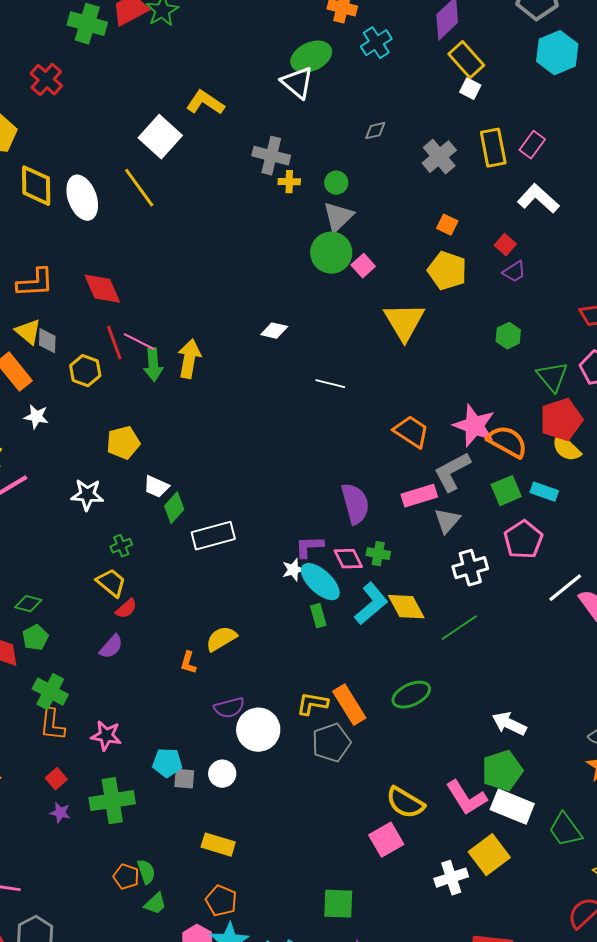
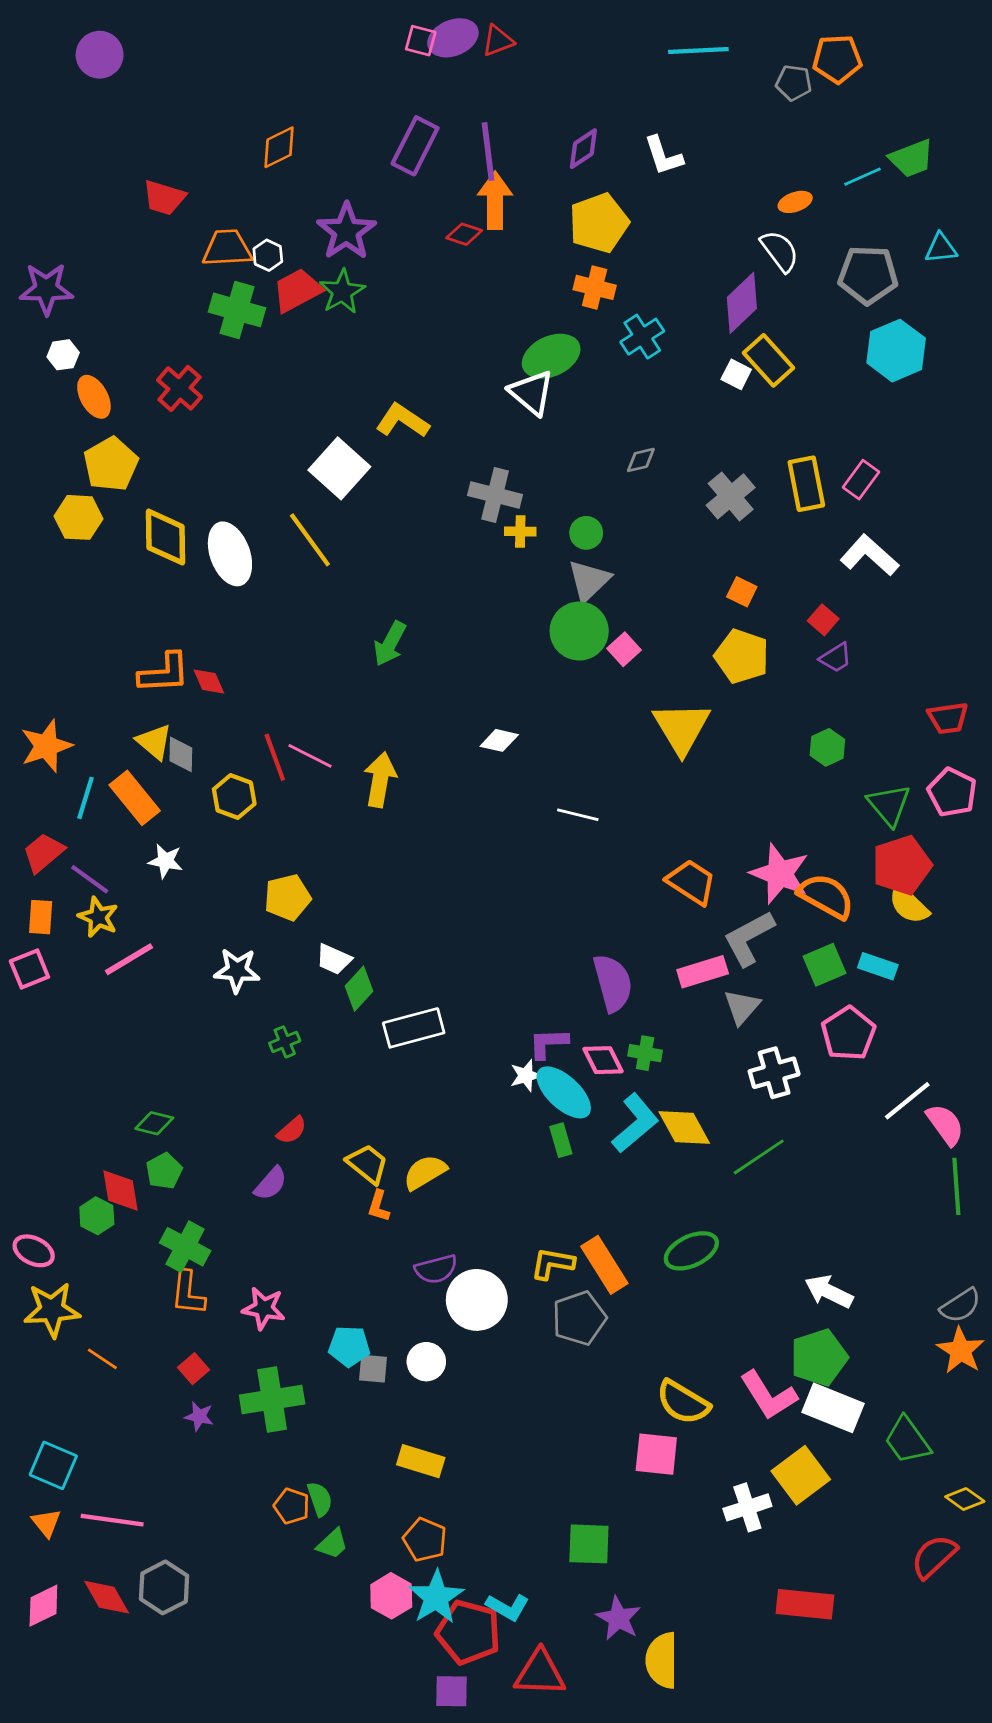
white square: (470, 89) -> (736, 374), moved
red diamond: (102, 289) -> (209, 682), moved, size x0.6
green arrow: (153, 365) -> (390, 644), moved, turned 32
yellow trapezoid: (111, 583) -> (367, 1164), moved
pink square: (386, 840) -> (656, 1454), turned 36

